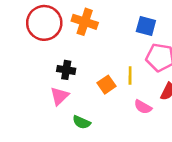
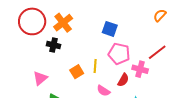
orange cross: (85, 22) -> (63, 23), turned 30
black cross: (66, 70) -> (53, 45), moved

